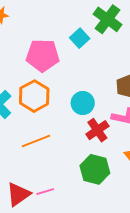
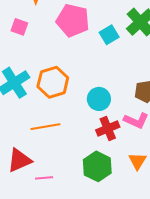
pink pentagon: (43, 55) -> (73, 20), moved
red triangle: (18, 194) -> (19, 160), moved

